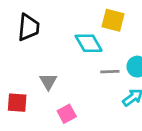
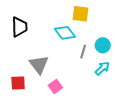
gray line: (110, 72) -> (83, 52), turned -64
gray triangle: (48, 81) -> (39, 65), size x1.5

